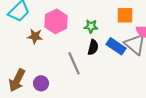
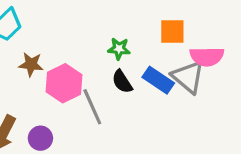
pink hexagon: (56, 21) -> (64, 83), moved
black semicircle: (93, 47) -> (122, 82), turned 133

